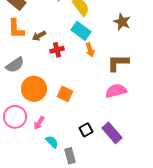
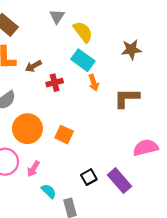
brown star: (122, 22) -> (131, 50), turned -30
pink semicircle: (116, 91) -> (146, 148), moved

